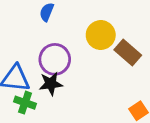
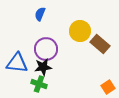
green cross: (25, 103) -> (39, 84), moved

